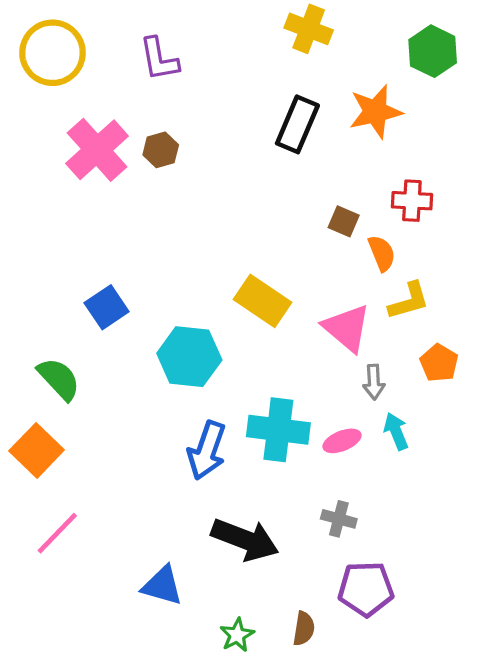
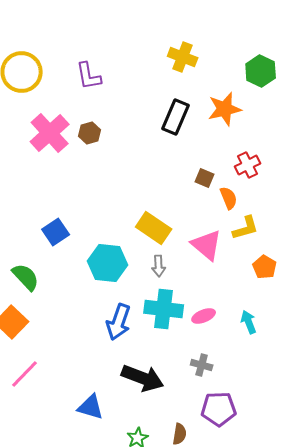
red cross: (412, 201) -> (248, 165), turned -30
gray arrow: (374, 382) -> (159, 266), moved
cyan arrow: (396, 431) -> (249, 322), moved

